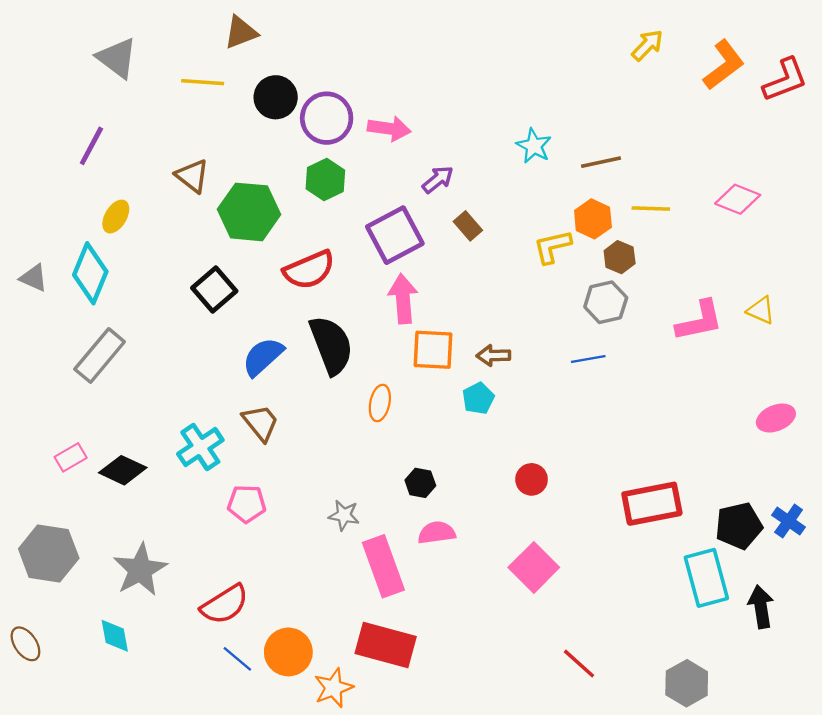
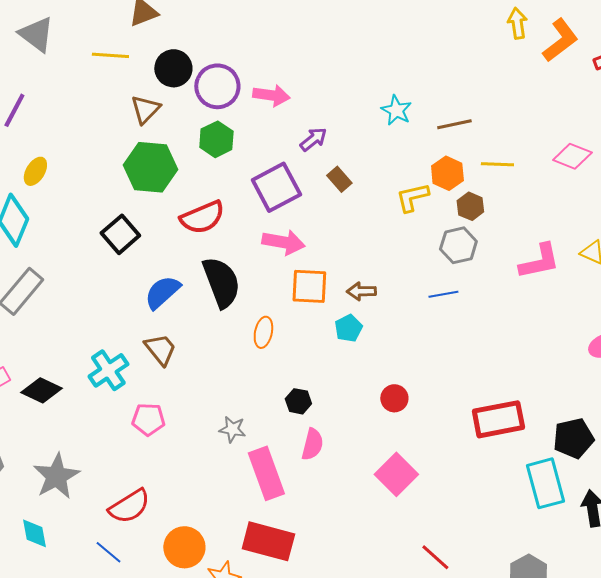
yellow arrow: (647, 45) -> (517, 23), moved, turned -52
brown triangle: (192, 176) -> (145, 109), moved, turned 36
pink arrow: (403, 299) -> (283, 242), turned 105
pink semicircle: (437, 533) -> (312, 444), turned 112
blue line: (237, 659) -> (108, 552), moved

